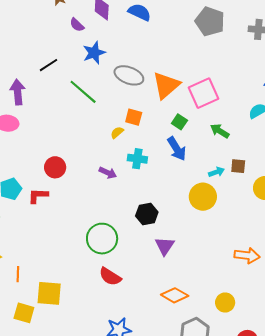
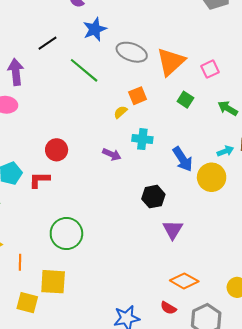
pink square: (203, 93) -> (210, 69), size x0.6
orange square: (134, 117) -> (138, 96), turned -36
blue arrow: (177, 149) -> (183, 159), moved
green circle: (102, 239) -> (66, 233), moved
red semicircle: (110, 277) -> (168, 308), moved, size x0.7

